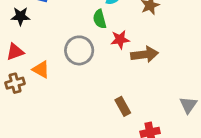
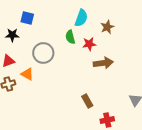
red star: (120, 40) -> (89, 44), moved
gray circle: (79, 50) -> (43, 53), moved

